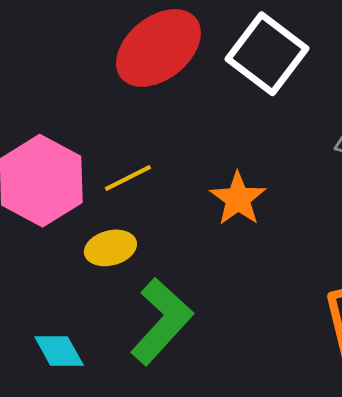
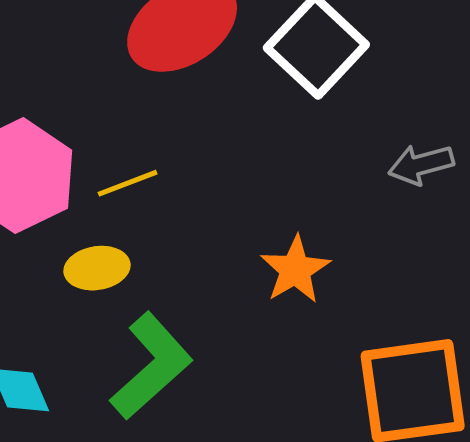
orange star: (238, 199) -> (295, 270), moved

